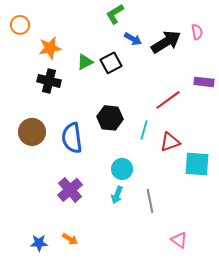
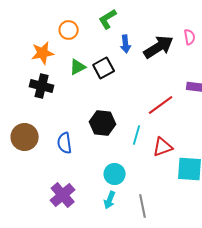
orange circle: (20, 25) -> (69, 30), moved
blue arrow: (133, 39) -> (126, 44), turned 54
blue semicircle: (72, 138) -> (65, 143), size x0.7

